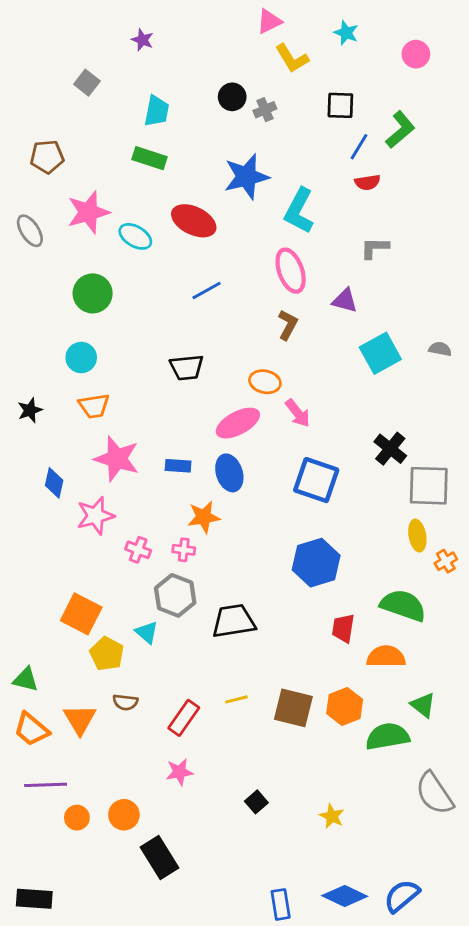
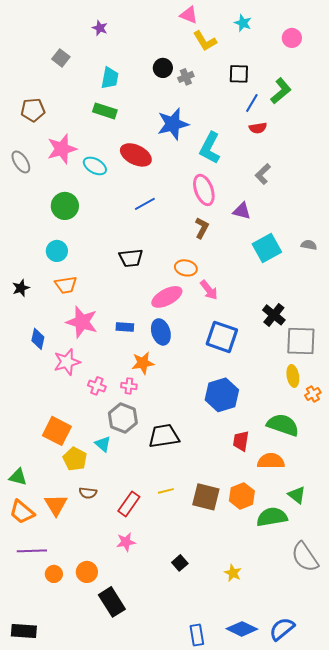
pink triangle: (269, 21) -> (189, 15), turned 48
gray L-shape: (375, 248) -> (263, 174), turned -45

